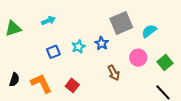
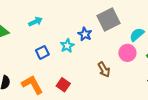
cyan semicircle: (149, 31) -> (137, 35), moved
blue star: (102, 43) -> (85, 34), moved

